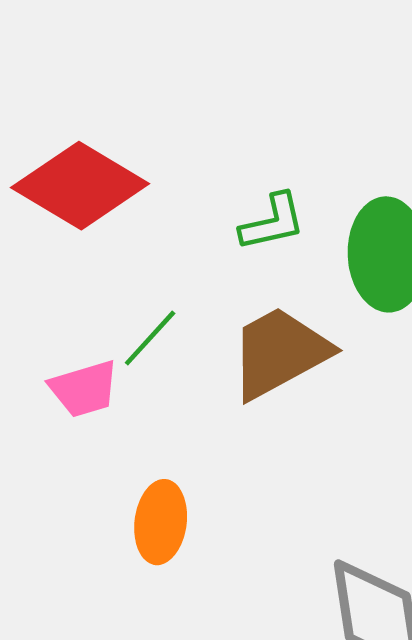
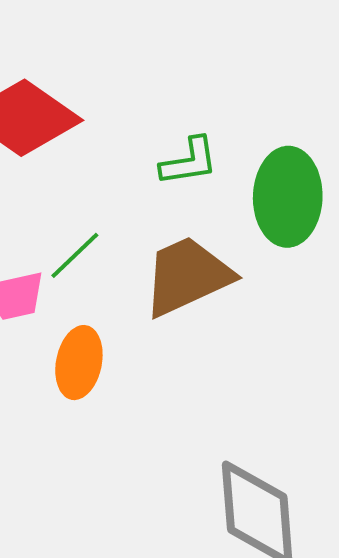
orange ellipse: (161, 522) -> (79, 363), moved

